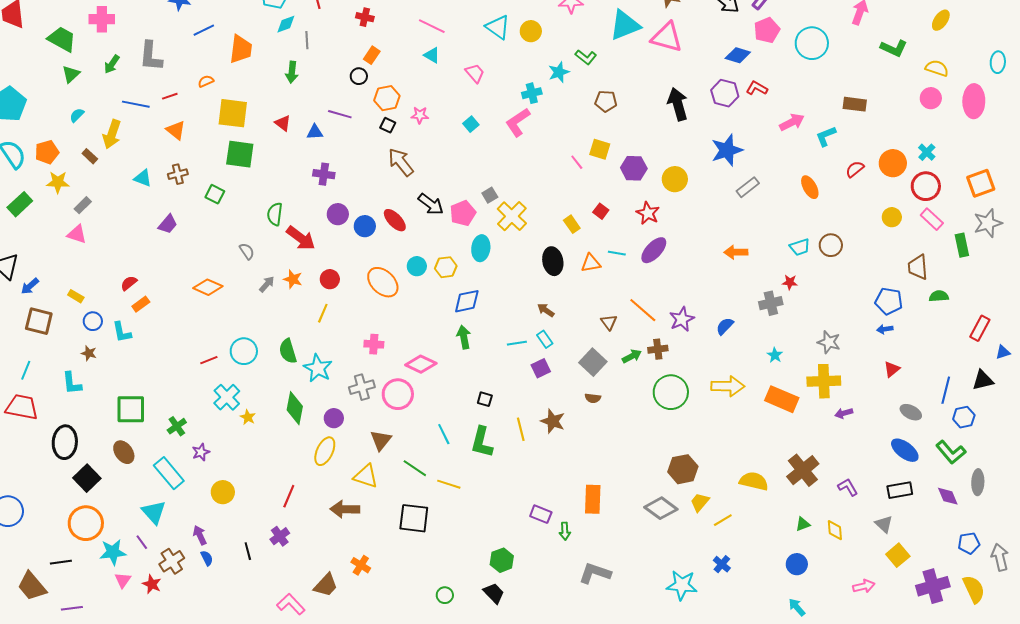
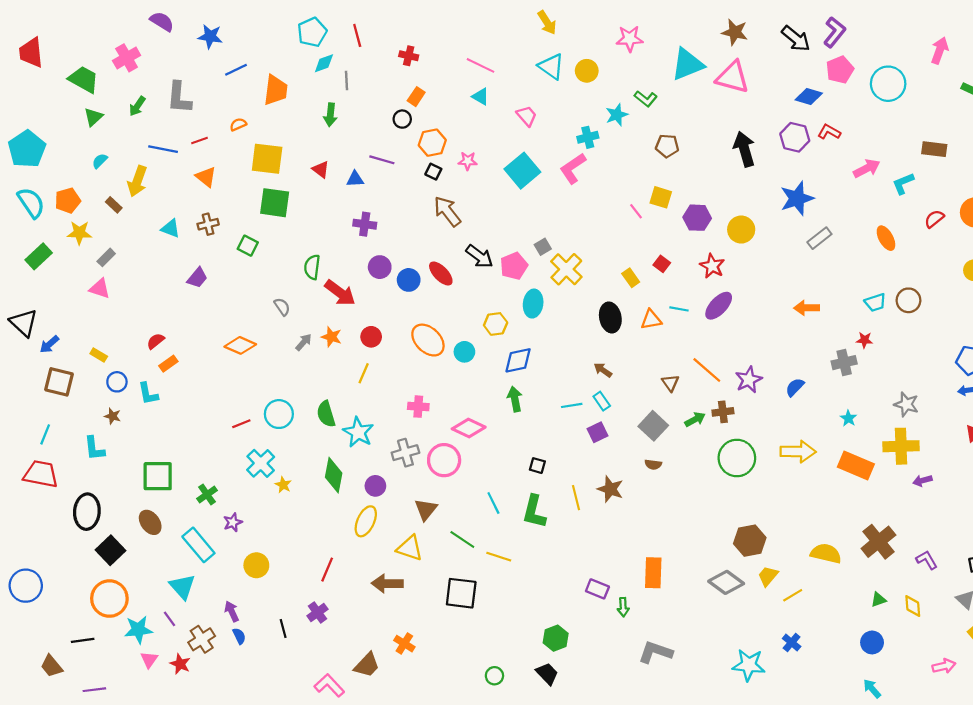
pink cross: (102, 19) -> (127, 58), turned -30
cyan square: (471, 124) -> (522, 171), size x2.0
cyan circle: (417, 266) -> (464, 352), moved
brown trapezoid: (32, 586) -> (51, 666), size x0.7

